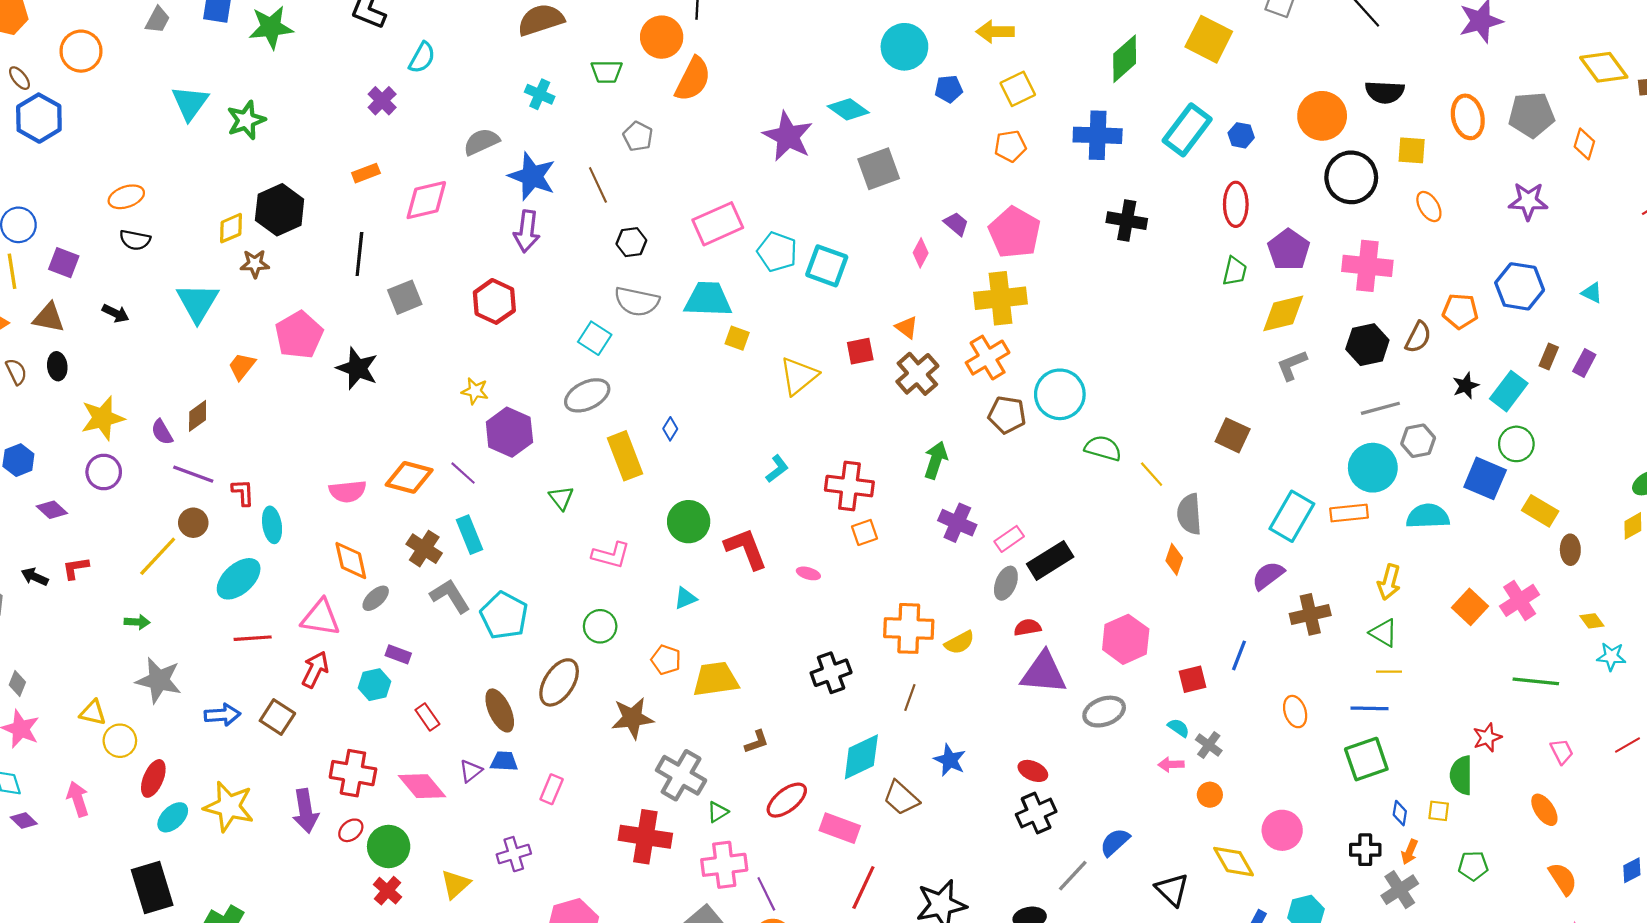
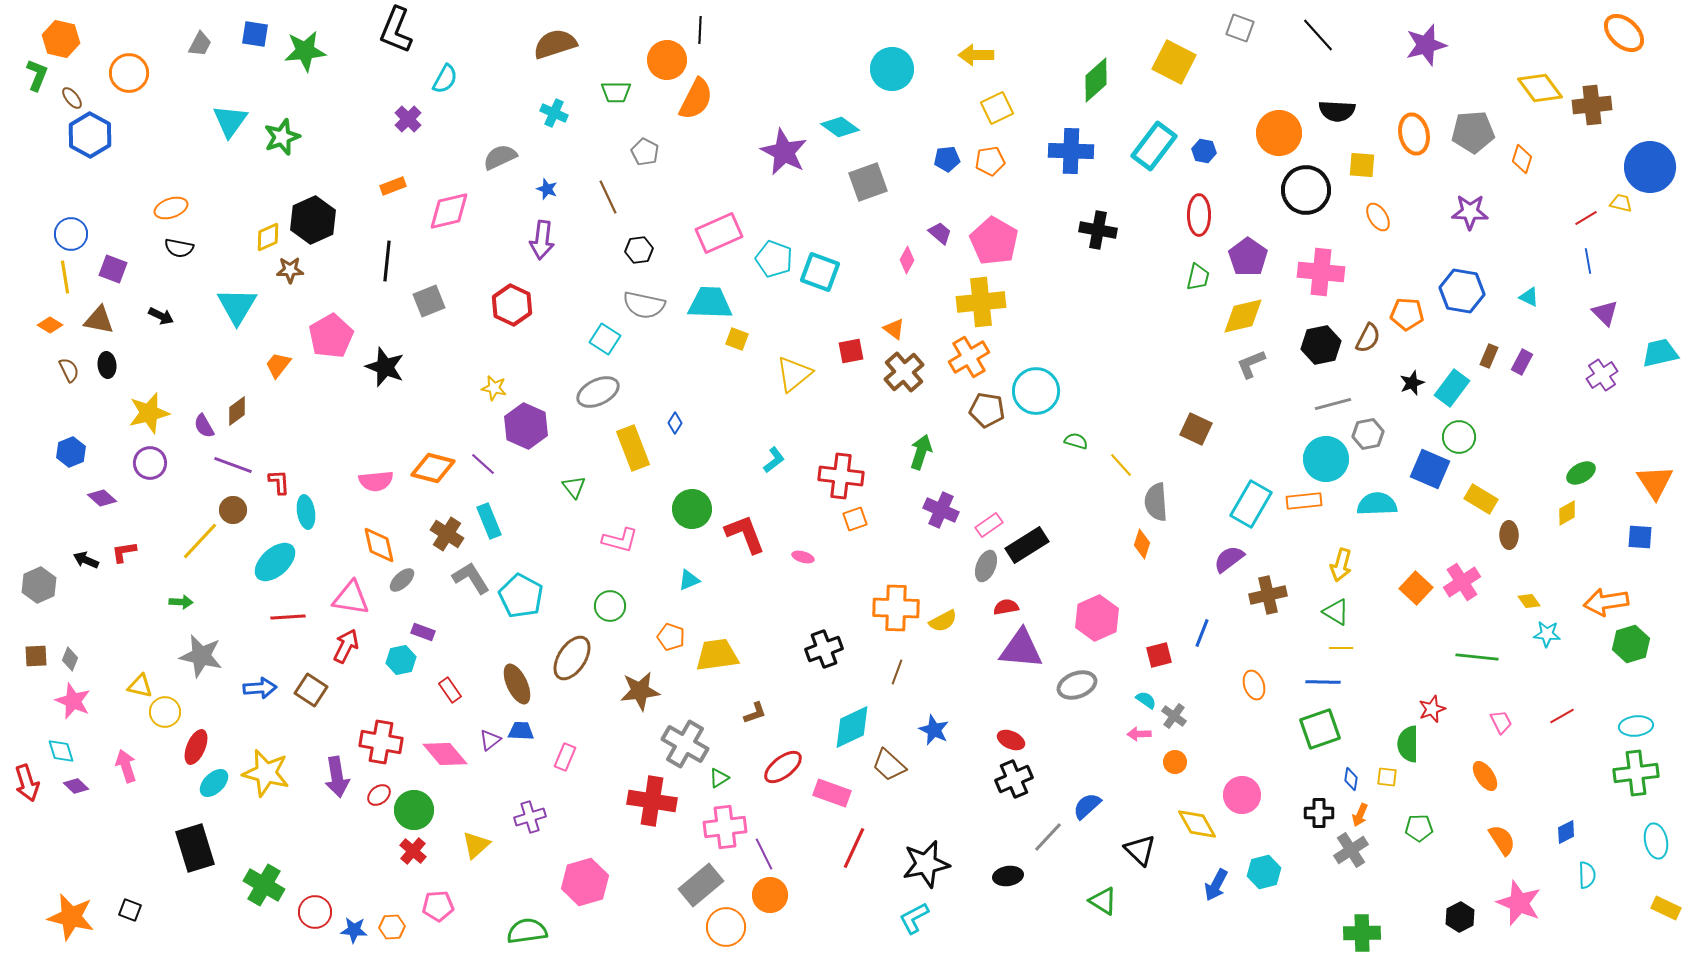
blue pentagon: (949, 89) -> (947, 159), moved
blue star: (532, 176) -> (547, 189), size x0.5
green semicircle: (1103, 448) -> (1076, 441), size x0.7

